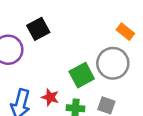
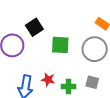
green square: (82, 75) -> (60, 45), moved, turned 36

